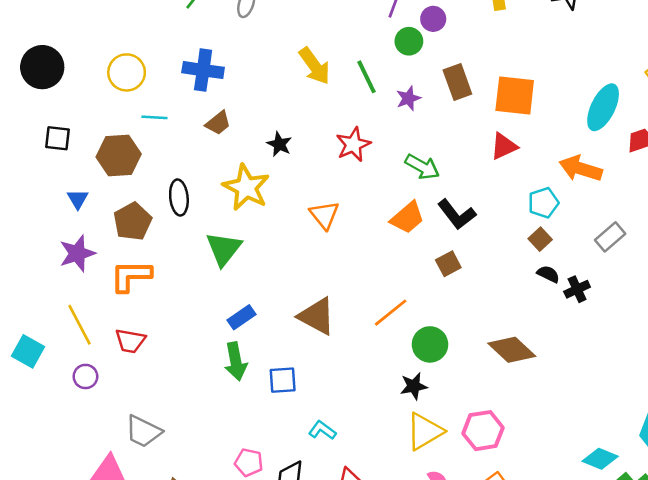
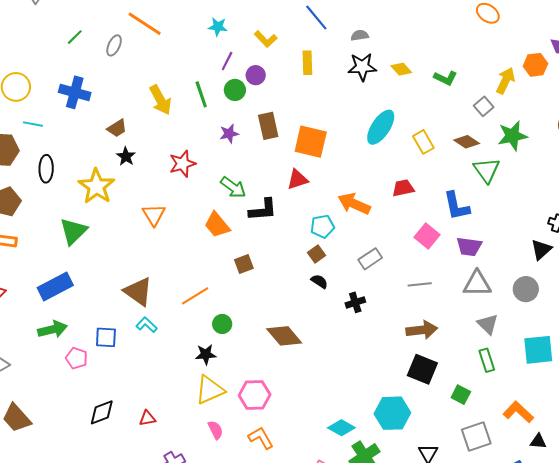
green line: (367, 77) -> (201, 94), moved
cyan ellipse: (603, 107) -> (381, 127), moved
brown trapezoid: (218, 123) -> (117, 128), moved
black ellipse: (179, 197) -> (46, 169), moved
black L-shape: (457, 214) -> (263, 210), moved, turned -64
orange trapezoid: (407, 218) -> (217, 225), turned 84
black cross: (577, 289) -> (355, 302), moved
blue rectangle: (242, 317) -> (55, 286), moved, size x1.6
green circle: (430, 344) -> (222, 324), size x0.7
green arrow: (236, 361) -> (53, 329), moved, turned -100
cyan L-shape: (322, 430) -> (147, 325), moved
pink pentagon: (249, 462) -> (77, 358), moved

